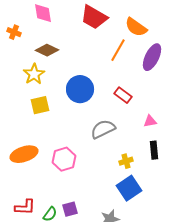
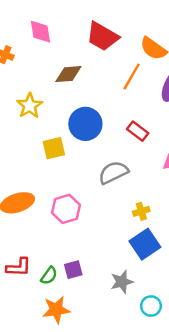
brown diamond: (47, 50) -> (68, 74), moved, turned -30
yellow square: (40, 105) -> (54, 148), moved

